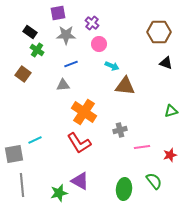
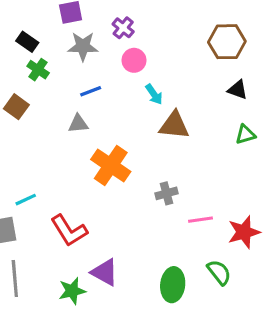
cyan arrow: (112, 66) -> (154, 94), turned 32
green triangle: (171, 111) -> (245, 135), moved
cyan line: (35, 140) -> (26, 200), moved
red L-shape: (79, 143) -> (69, 231), moved
red star: (170, 155) -> (244, 232), size x1.5

